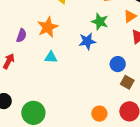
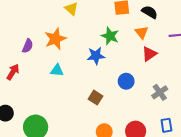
orange triangle: (130, 16) -> (142, 32), turned -40
brown square: (127, 82) -> (96, 98), moved

